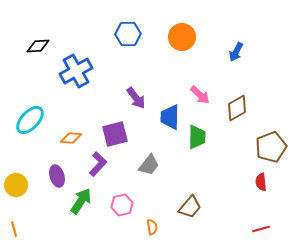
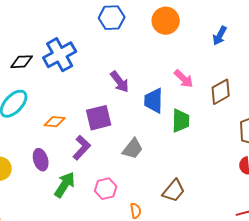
black diamond: (38, 46) -> (22, 62), moved

